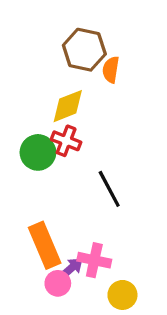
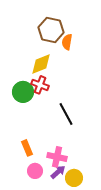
orange rectangle: (45, 245) -> (27, 148), size x0.6
purple arrow: (71, 268) -> (58, 172), moved

